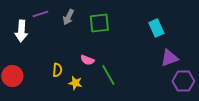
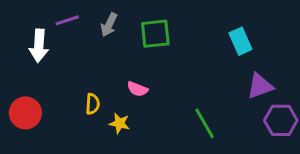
green line: (108, 75) -> (205, 123), moved

